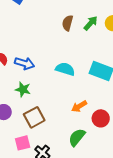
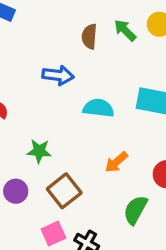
green arrow: (91, 23) -> (125, 30), turned -77
blue arrow: (25, 63) -> (58, 75), moved
orange arrow: (79, 106) -> (116, 162), moved

